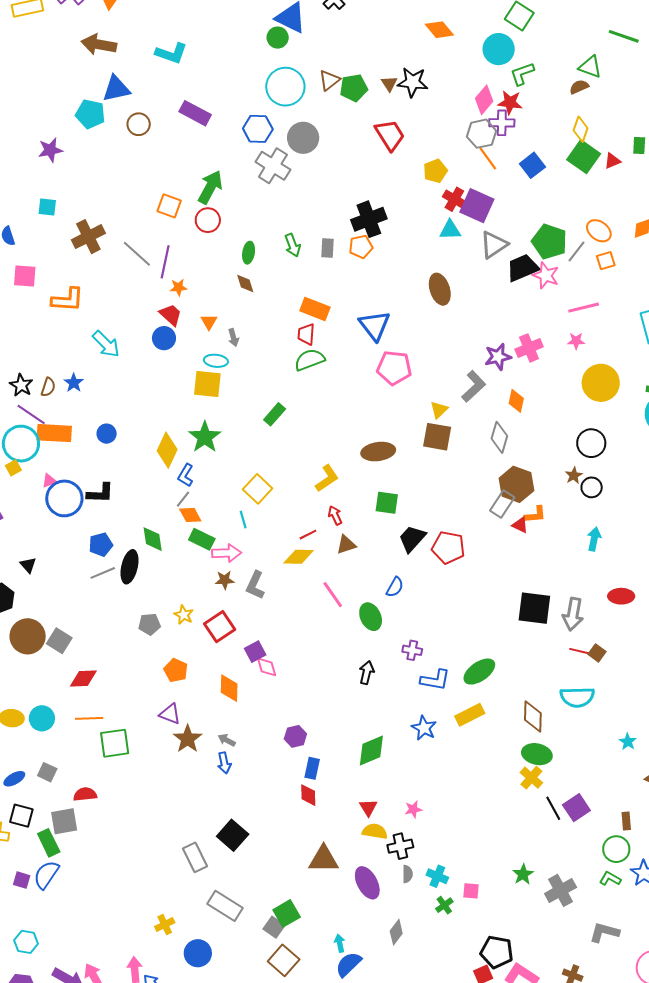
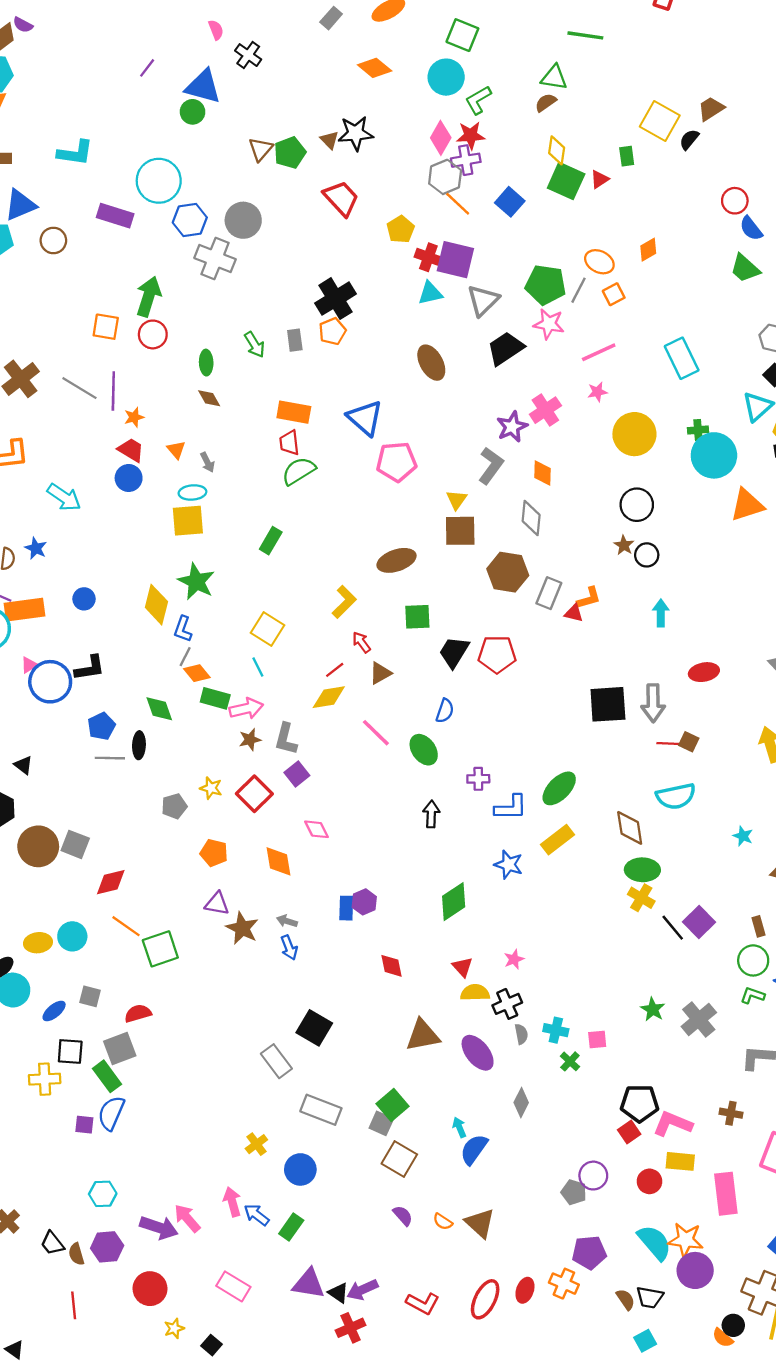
cyan circle: (285, 87) -> (159, 181), moved
black trapezoid: (522, 268) -> (506, 348), moved
brown hexagon: (516, 484) -> (508, 572), moved
black ellipse: (130, 567) -> (139, 745), size x0.7
gray line: (103, 573) -> (110, 758), turned 35
purple square: (255, 652) -> (297, 774), moved
orange line: (89, 718) -> (126, 926), turned 48
blue rectangle: (312, 768) -> (346, 908), moved

